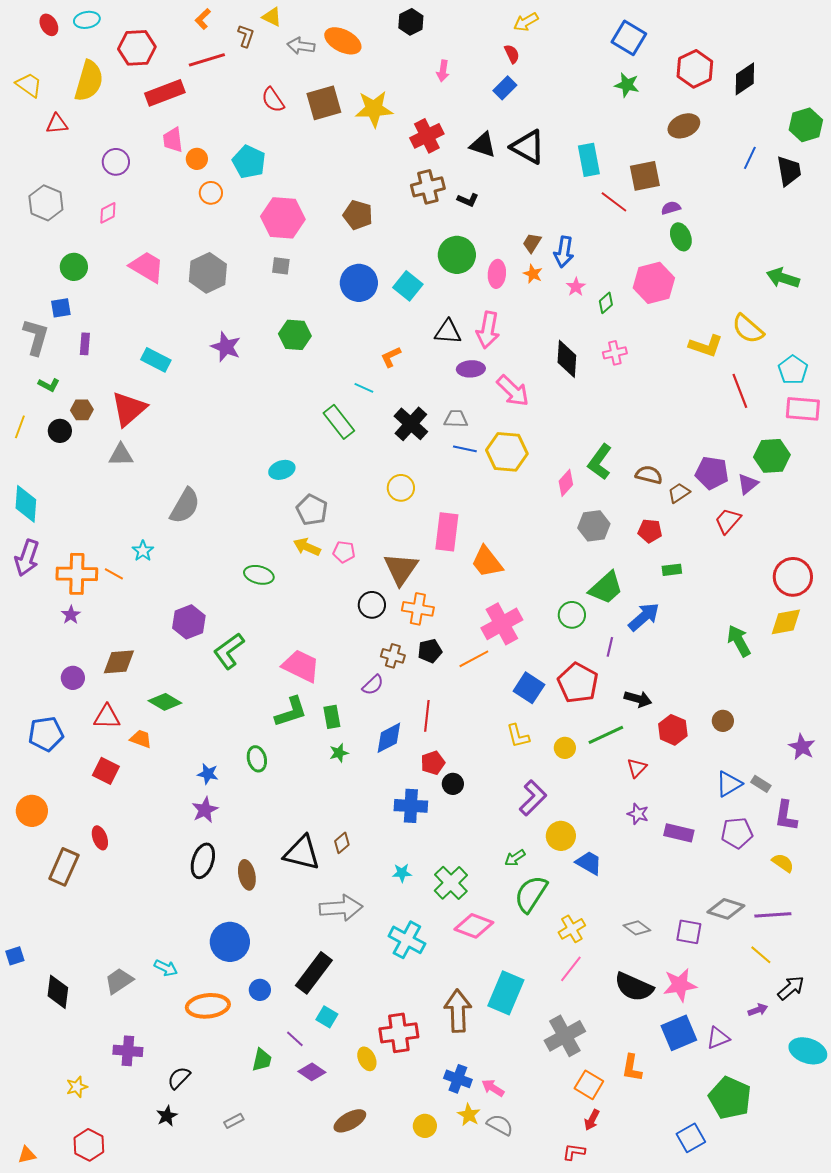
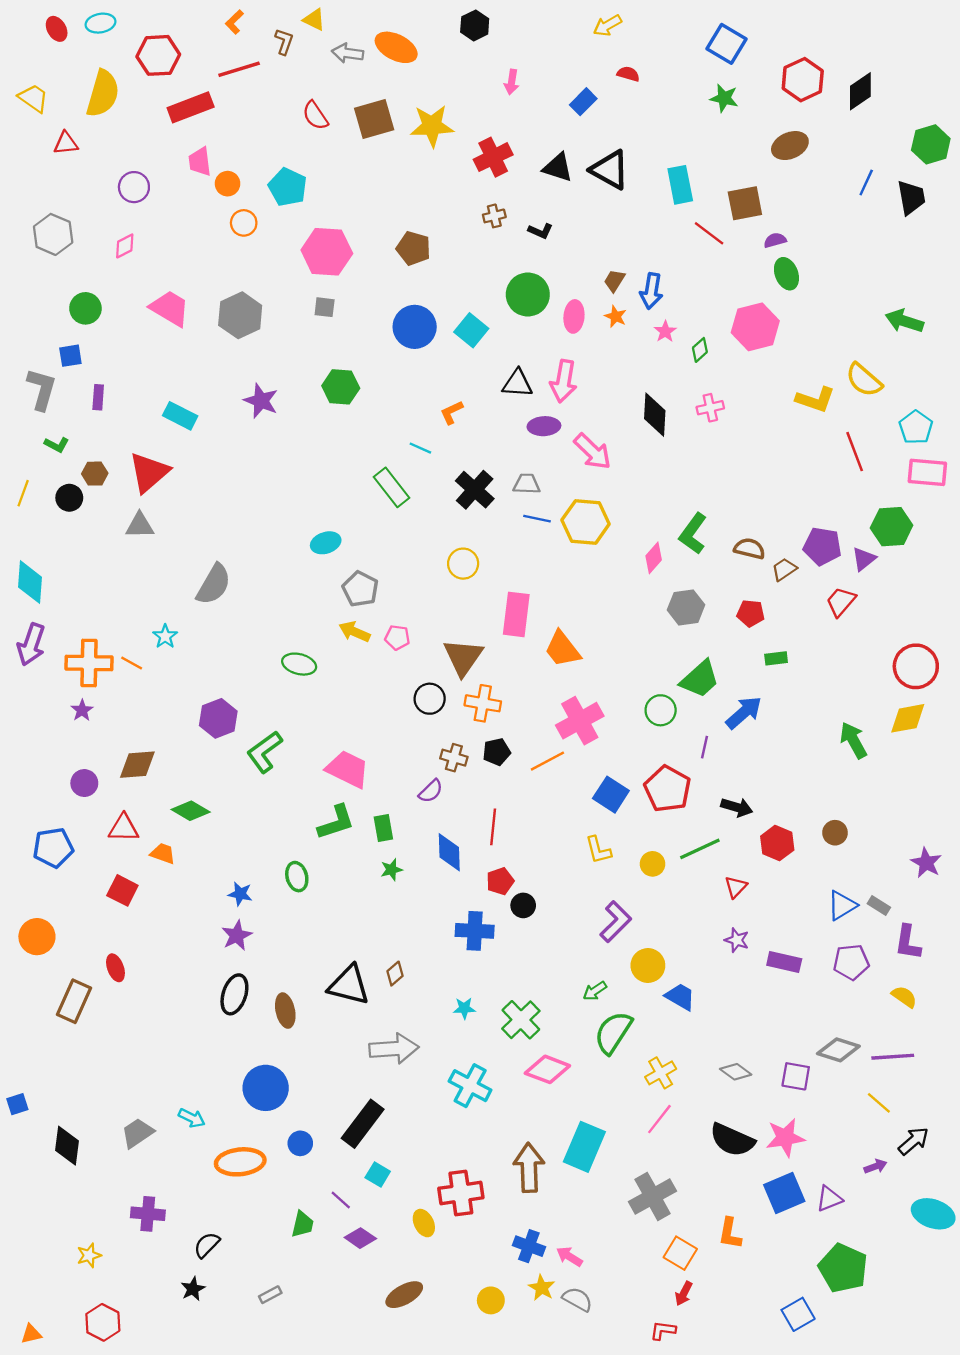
red semicircle: (512, 54) -> (628, 74), moved, turned -48
brown cross: (428, 187) -> (494, 216), size x0.6
blue diamond: (389, 738) -> (449, 852), turned -64

